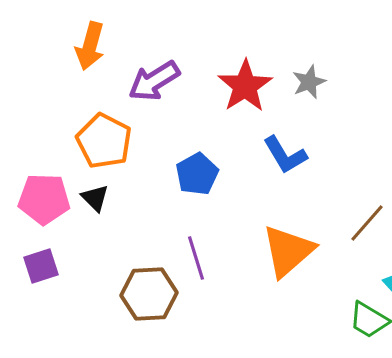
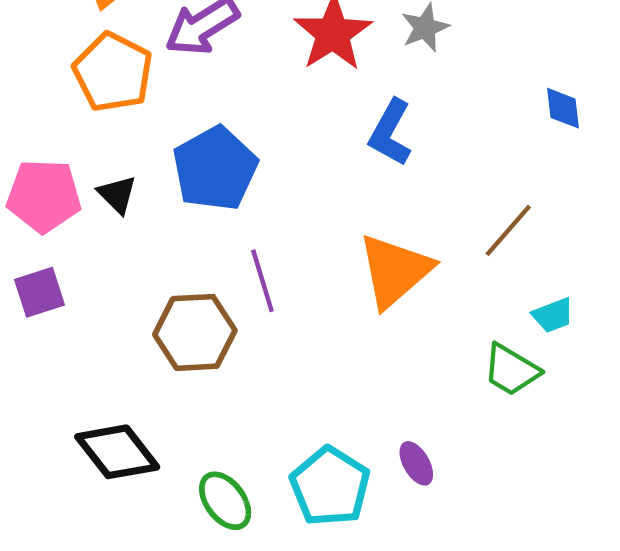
orange pentagon: (104, 141) -> (113, 72), moved
blue L-shape: (285, 155) -> (390, 133), turned 60
blue pentagon: (197, 174) -> (215, 169), moved, size x1.4

